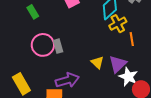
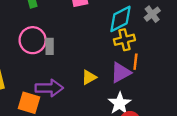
yellow triangle: (97, 62) -> (89, 77), turned 32
purple triangle: (118, 64) -> (121, 73), moved

